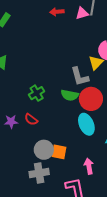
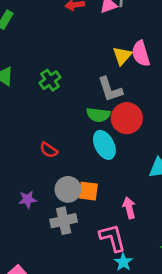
yellow triangle: (96, 63) -> (122, 56), moved
green cross: (37, 93) -> (50, 80), moved
purple star: (11, 122) -> (28, 199), moved
cyan ellipse: (86, 124) -> (104, 145), moved

